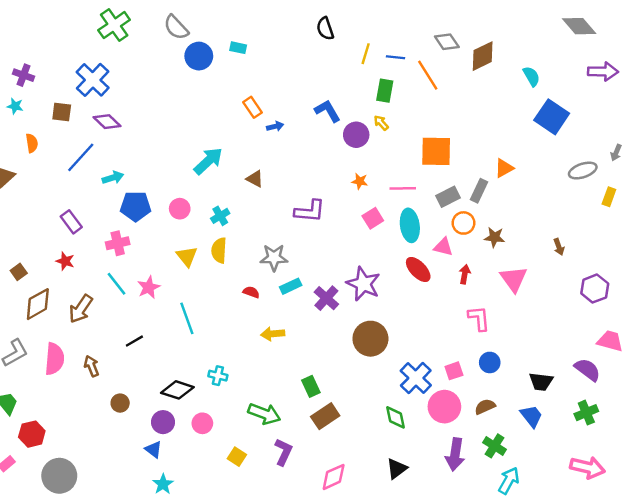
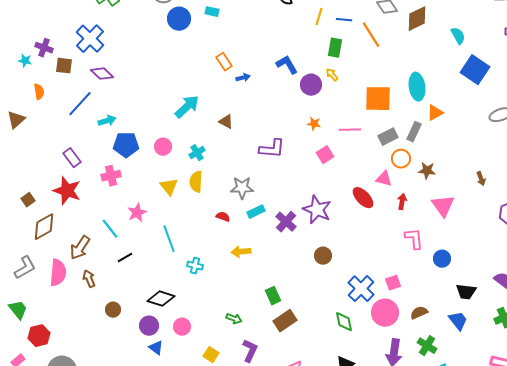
purple cross: (23, 75) -> (44, 48), moved
cyan ellipse: (410, 225) -> (417, 87), moved
red star: (65, 261) -> (67, 191), size x1.8
cyan line: (117, 284) -> (110, 229), moved
brown arrow: (81, 309) -> (80, 248), moved
brown circle: (370, 339) -> (323, 256), size x0.6
blue circle: (490, 362) -> (442, 259), moved
cyan cross: (218, 376) -> (195, 266), moved
green arrow: (264, 414) -> (234, 319), size x0.6
blue triangle: (153, 450) -> (156, 348), moved

